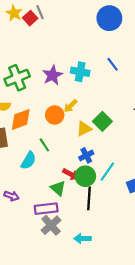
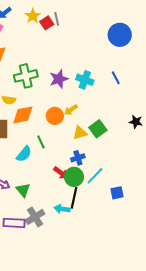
green triangle: (58, 188) -> (23, 190), moved
purple rectangle: (46, 209) -> (14, 223), moved
cyan arrow: (82, 239) -> (62, 209), moved

